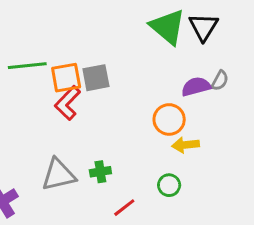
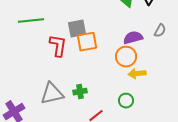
orange square: (66, 78) -> (87, 42), moved
purple semicircle: (196, 87) -> (133, 38), moved
red L-shape: (68, 103) -> (58, 46), turned 145

